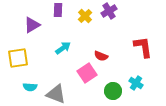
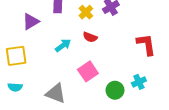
red semicircle: (101, 56) -> (90, 37), moved
cyan cross: (136, 83) -> (139, 82), turned 32
cyan semicircle: (30, 87) -> (15, 87), moved

